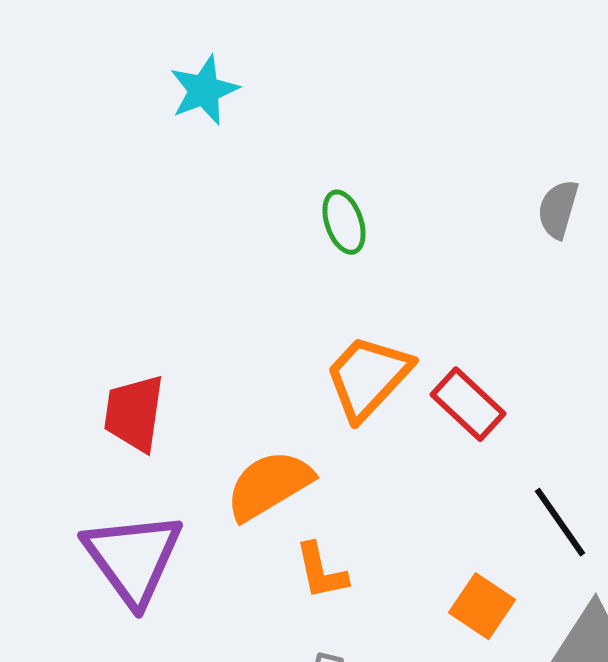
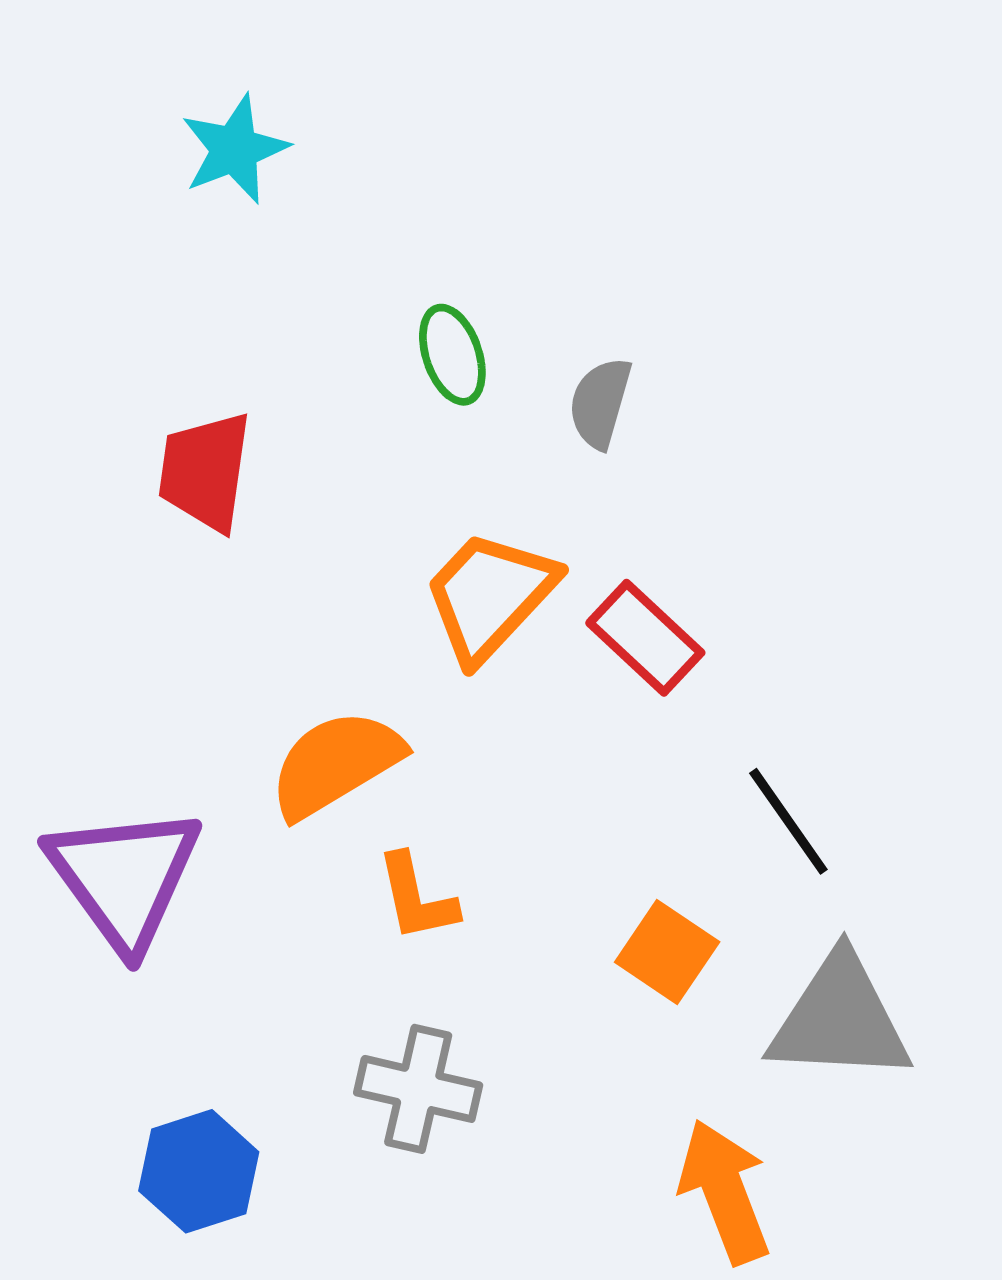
gray semicircle: (558, 209) -> (600, 403), moved
red trapezoid: (134, 413) -> (205, 471), moved

